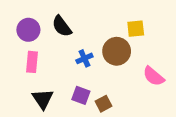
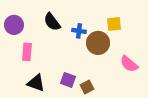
purple circle: (28, 30) -> (14, 25), moved
blue cross: (84, 58) -> (79, 31), moved, turned 32
black triangle: (43, 99) -> (36, 83), turned -36

